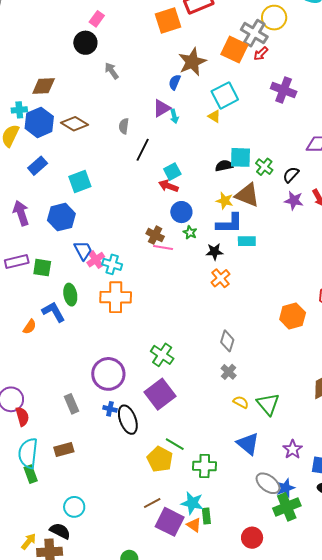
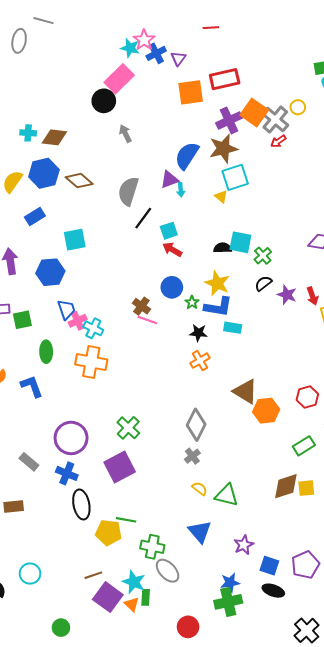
yellow circle: (274, 18) -> (298, 107), size x0.6
pink rectangle: (97, 19) -> (119, 79), size x1.8
orange square: (234, 50) -> (254, 112), moved
brown star: (192, 62) -> (223, 149), moved
blue semicircle: (175, 82) -> (187, 156), size x1.8
purple cross: (284, 90) -> (229, 120), moved, turned 35
cyan cross: (19, 110) -> (28, 133), moved
gray semicircle: (124, 126) -> (128, 191), size x1.8
cyan square: (172, 172) -> (169, 231), moved
black semicircle: (291, 175) -> (263, 283), moved
red arrow: (168, 186) -> (172, 249), moved
brown triangle: (247, 195) -> (245, 391), moved
yellow star: (225, 201) -> (217, 283), size x1.4
green star: (190, 232) -> (192, 302), moved
green square: (42, 268) -> (22, 320), turned -30
blue L-shape: (54, 312) -> (32, 386), moved
gray diamond: (227, 341) -> (196, 425), size x1.4
gray rectangle: (71, 404) -> (29, 462), turned -36
green triangle: (268, 404) -> (227, 495), turned -45
blue cross: (110, 409) -> (67, 473), size x1.5
black ellipse: (128, 420) -> (81, 504), moved
green line: (175, 444) -> (126, 520), turned -30
yellow pentagon: (160, 459) -> (109, 533), turned -30
gray ellipse: (268, 483) -> (168, 571), moved
cyan circle: (74, 507) -> (30, 574), moved

